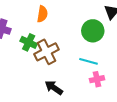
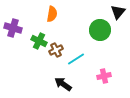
brown cross: (47, 52) -> (56, 50), size x0.6
cyan line: (89, 61) -> (76, 59), moved, turned -48

